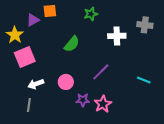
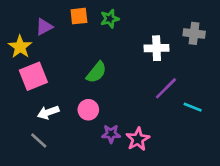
orange square: (50, 11) -> (79, 16), moved
green star: (91, 14) -> (110, 19), moved
green semicircle: (72, 44) -> (96, 72), moved
purple line: (101, 72) -> (166, 88), moved
gray line: (29, 105) -> (39, 140), turned -56

